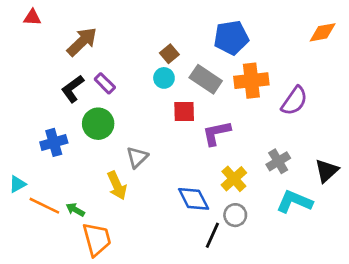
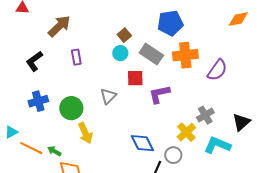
purple rectangle: (105, 83) -> (76, 57), turned 35
black L-shape: (73, 89) -> (34, 61), moved
green circle: (98, 124) -> (71, 108), moved
gray triangle: (137, 157) -> (108, 96), moved
yellow cross: (234, 179) -> (186, 132), moved

